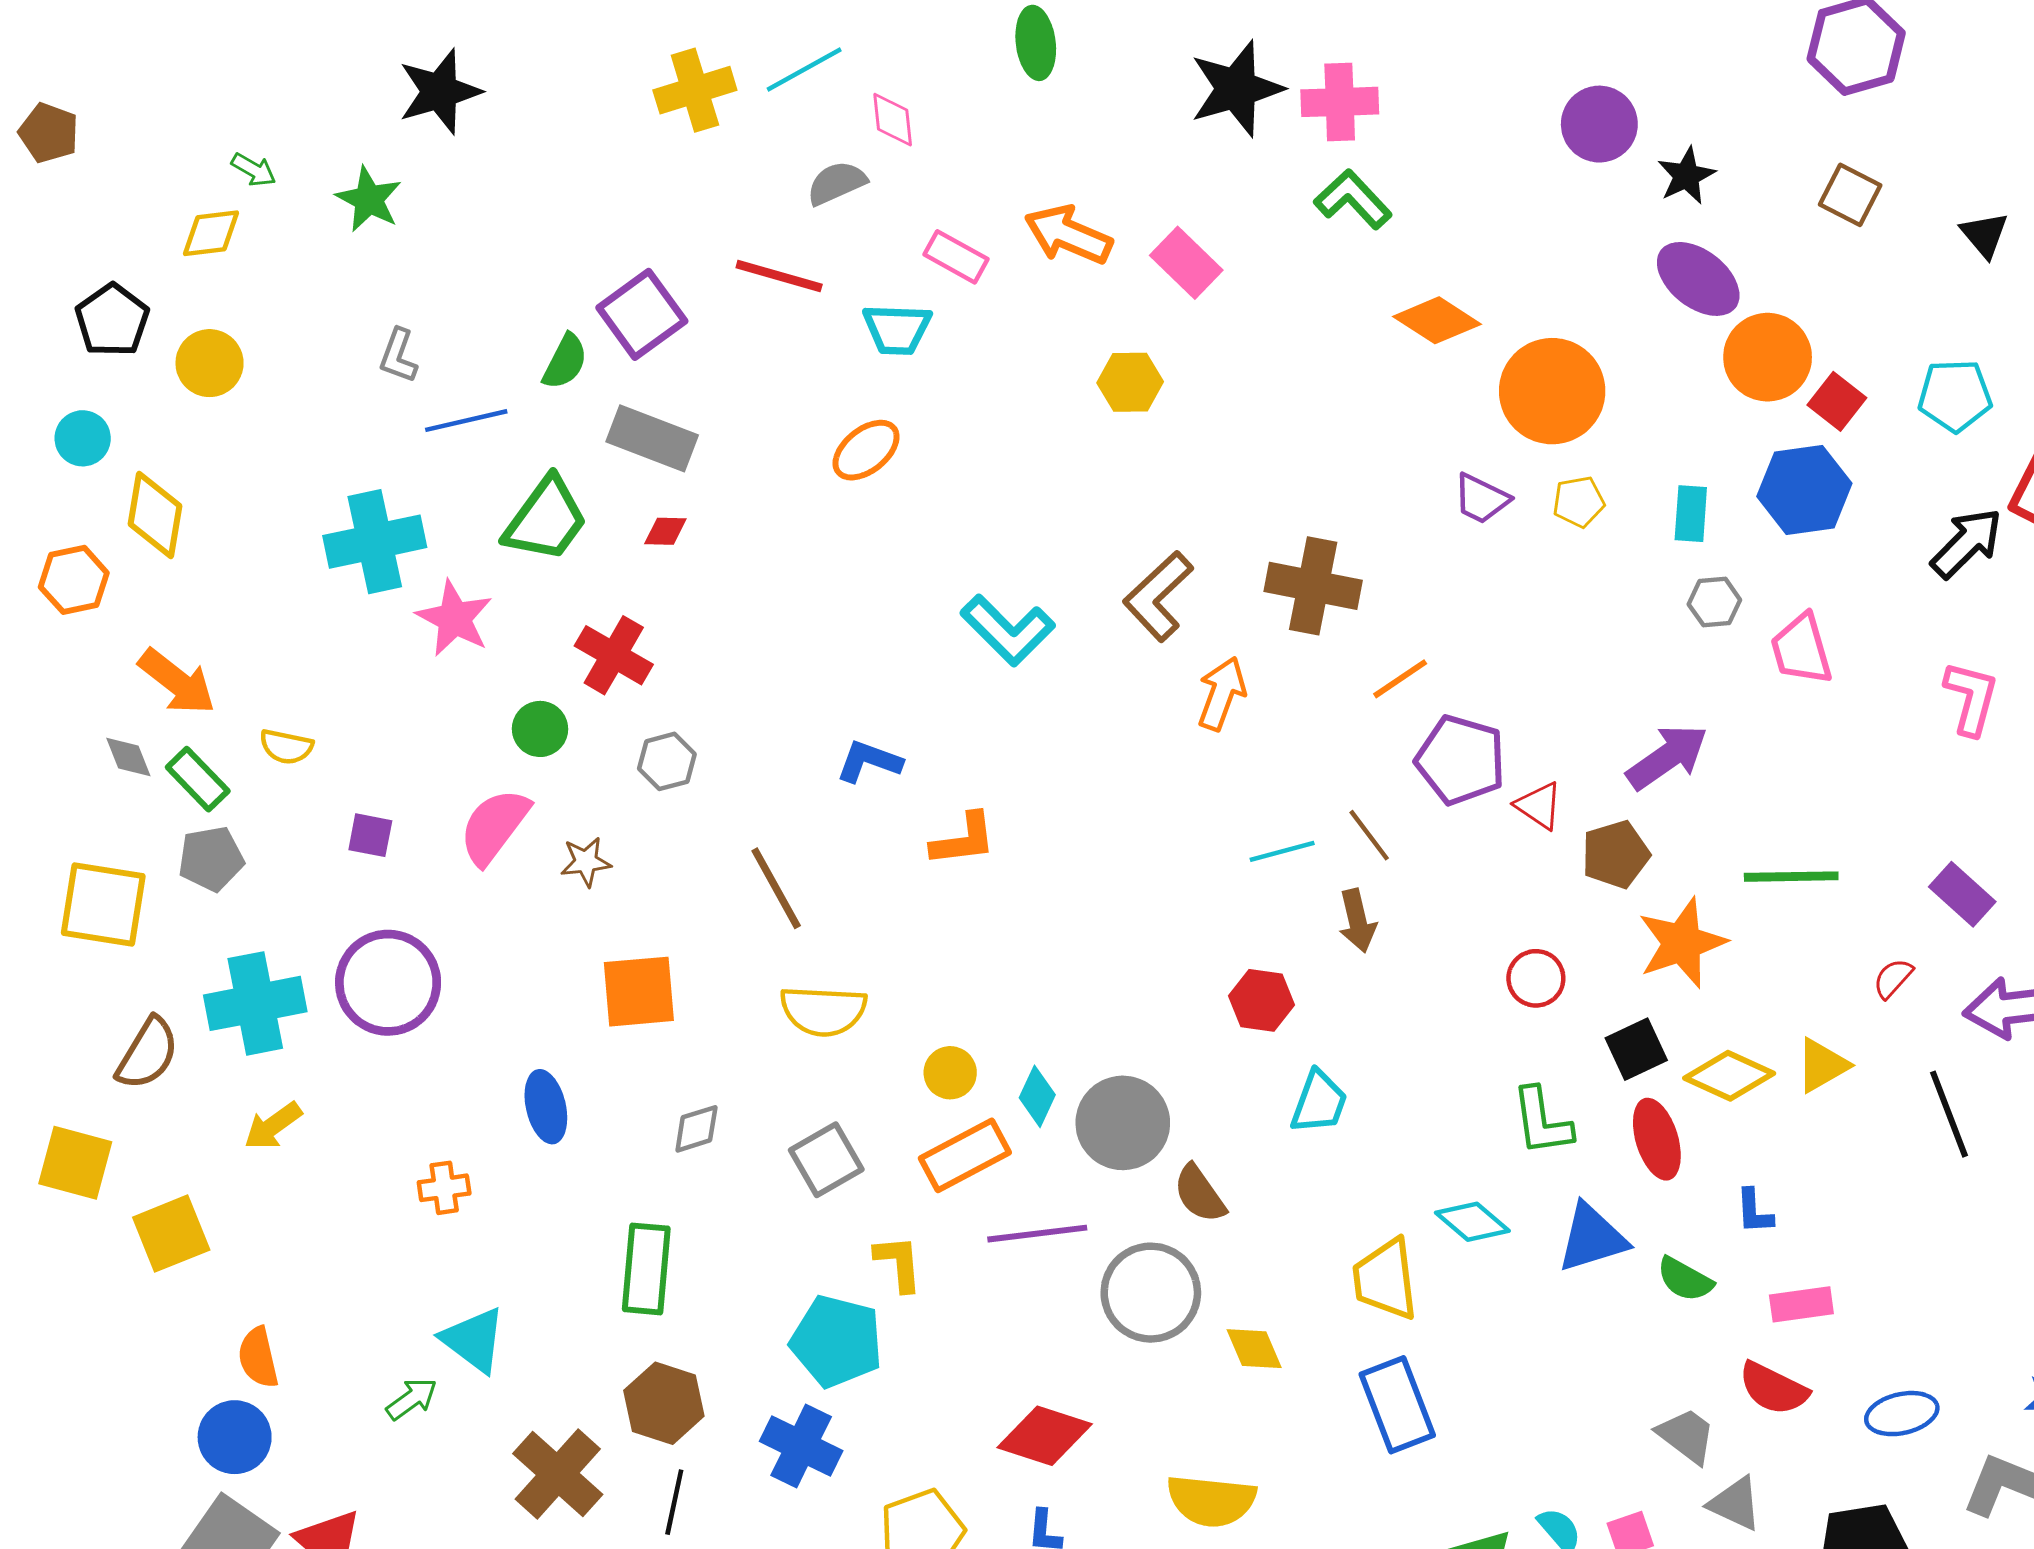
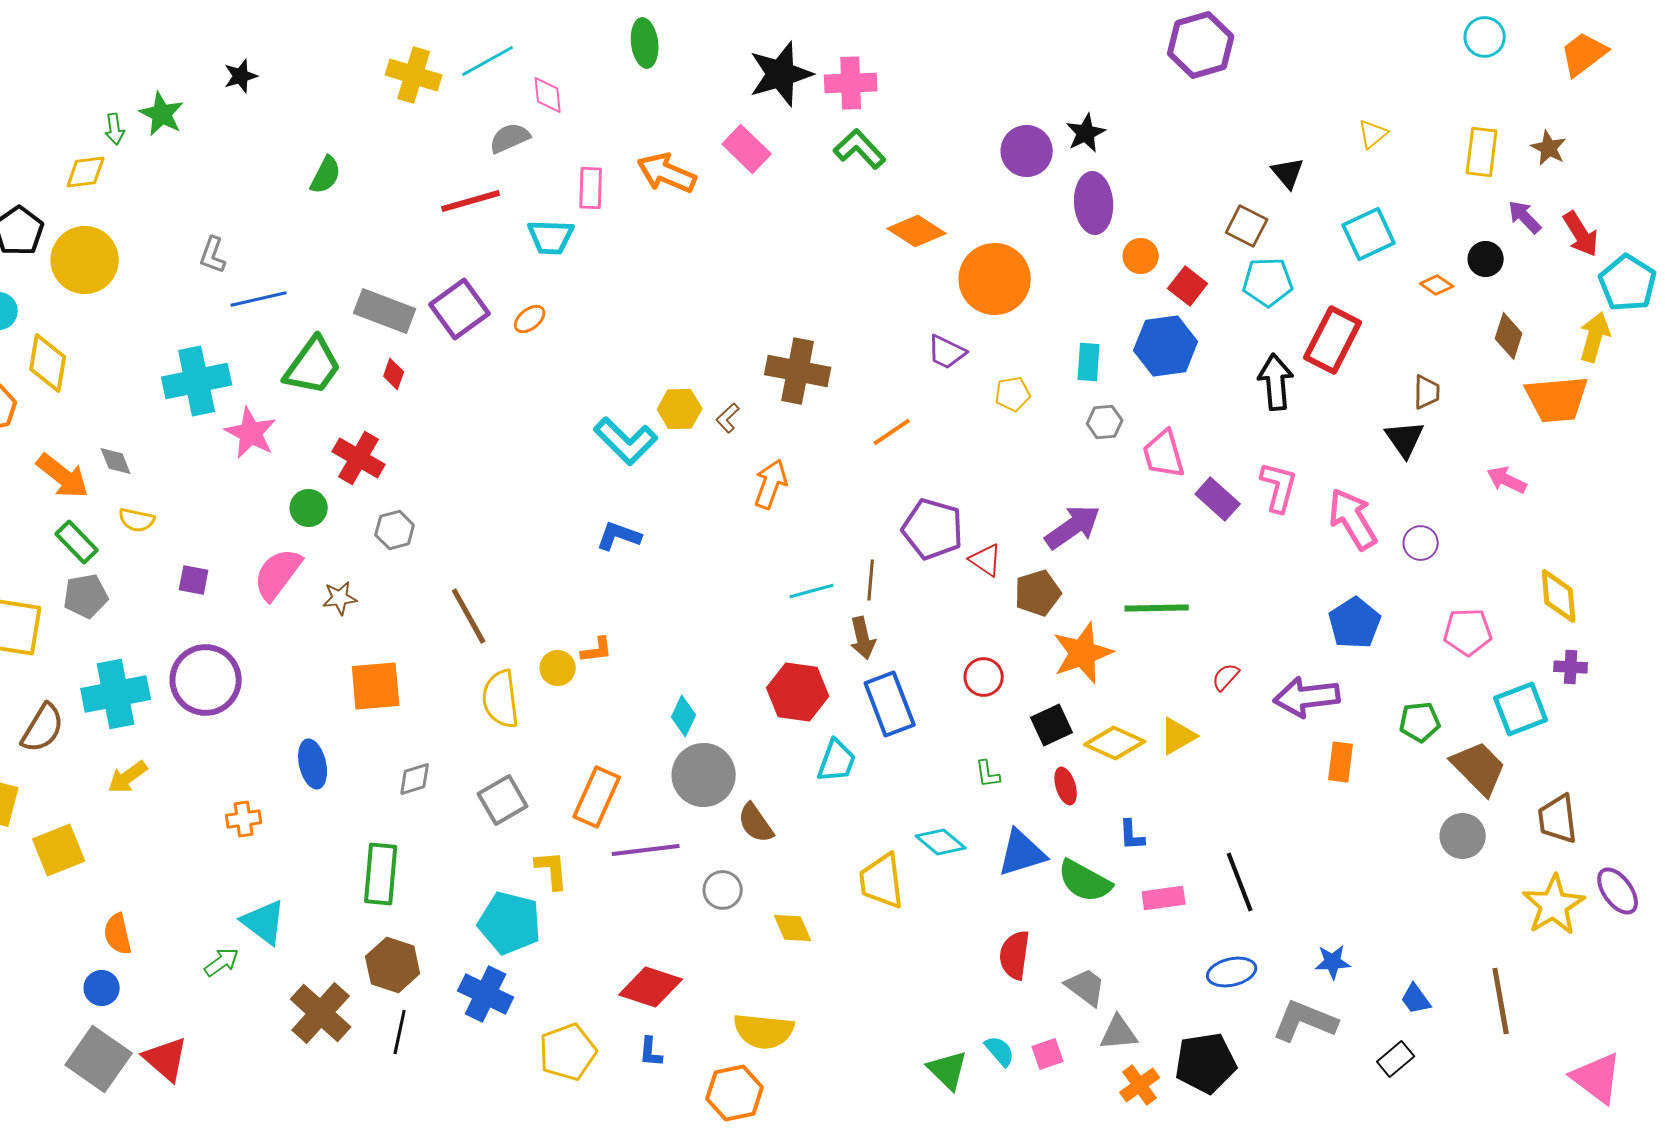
yellow cross: (695, 90) -> (414, 75), turned 34
black star: (440, 92) -> (241, 76), size x0.6
purple circle: (1599, 124) -> (1027, 151), moved
green arrow: (254, 170) -> (115, 129), turned 52
brown square: (1850, 195) -> (1247, 226), moved
green star: (369, 199) -> (162, 114), moved
pink rectangle: (956, 257) -> (591, 188), turned 63
pink rectangle: (1186, 263) -> (747, 149), moved
red line: (779, 276) -> (471, 201), turned -32
purple ellipse: (1698, 279) -> (1094, 203), turned 48
purple square: (642, 314) -> (460, 309), moved
orange circle: (1768, 357) -> (1141, 256), size x0.6
green semicircle: (565, 362) -> (326, 175), moved
yellow circle: (210, 363) -> (85, 260), size x1.5
yellow hexagon: (1130, 382) -> (680, 409), moved
orange ellipse: (866, 450) -> (530, 319), size x0.7
yellow pentagon: (1579, 502) -> (1013, 394), moved
red diamond: (665, 531) -> (394, 374), turned -72
black arrow: (1967, 543) -> (1276, 382), turned -50
brown cross: (1313, 586) -> (798, 371), moved
brown L-shape: (1158, 596) -> (728, 418), size x0.5
orange line: (1400, 679) -> (892, 432), moved
gray diamond: (128, 757) -> (116, 461), moved
blue L-shape: (869, 761) -> (619, 536), moved
brown line: (1369, 835) -> (871, 580), turned 42
orange L-shape: (963, 840) -> (597, 650), moved, size x0.7
purple rectangle: (1962, 894) -> (1218, 499), moved
red hexagon: (1261, 1000) -> (798, 692), size x1.4
yellow semicircle: (823, 1011) -> (501, 699), turned 80
yellow circle: (950, 1073) -> (558, 668), moved
cyan diamond: (1037, 1096) -> (684, 716), moved
black line: (1949, 1114) -> (1240, 882), moved
green L-shape: (1542, 1121) -> (988, 774), size x0.6
red ellipse: (1657, 1139) -> (1066, 786), size x0.7
orange rectangle: (965, 1155) -> (597, 797), turned -38
green semicircle: (1685, 1279) -> (1085, 881), size x1.4
gray circle: (1151, 1293) -> (723, 890), size x0.6
red semicircle: (1773, 1388) -> (1015, 955), moved, turned 72
blue rectangle: (1397, 1405) -> (890, 704), moved
blue circle: (235, 1437) -> (102, 988), size x0.7
gray triangle: (1735, 1504) -> (1119, 1033), turned -30

